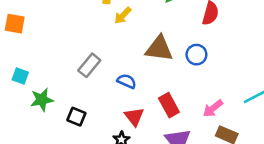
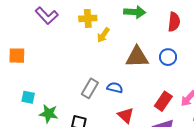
gray rectangle: (89, 65) -> (90, 88), moved
green star: (42, 100) -> (49, 114), turned 30
red rectangle: (169, 105) -> (163, 101), moved, turned 72

